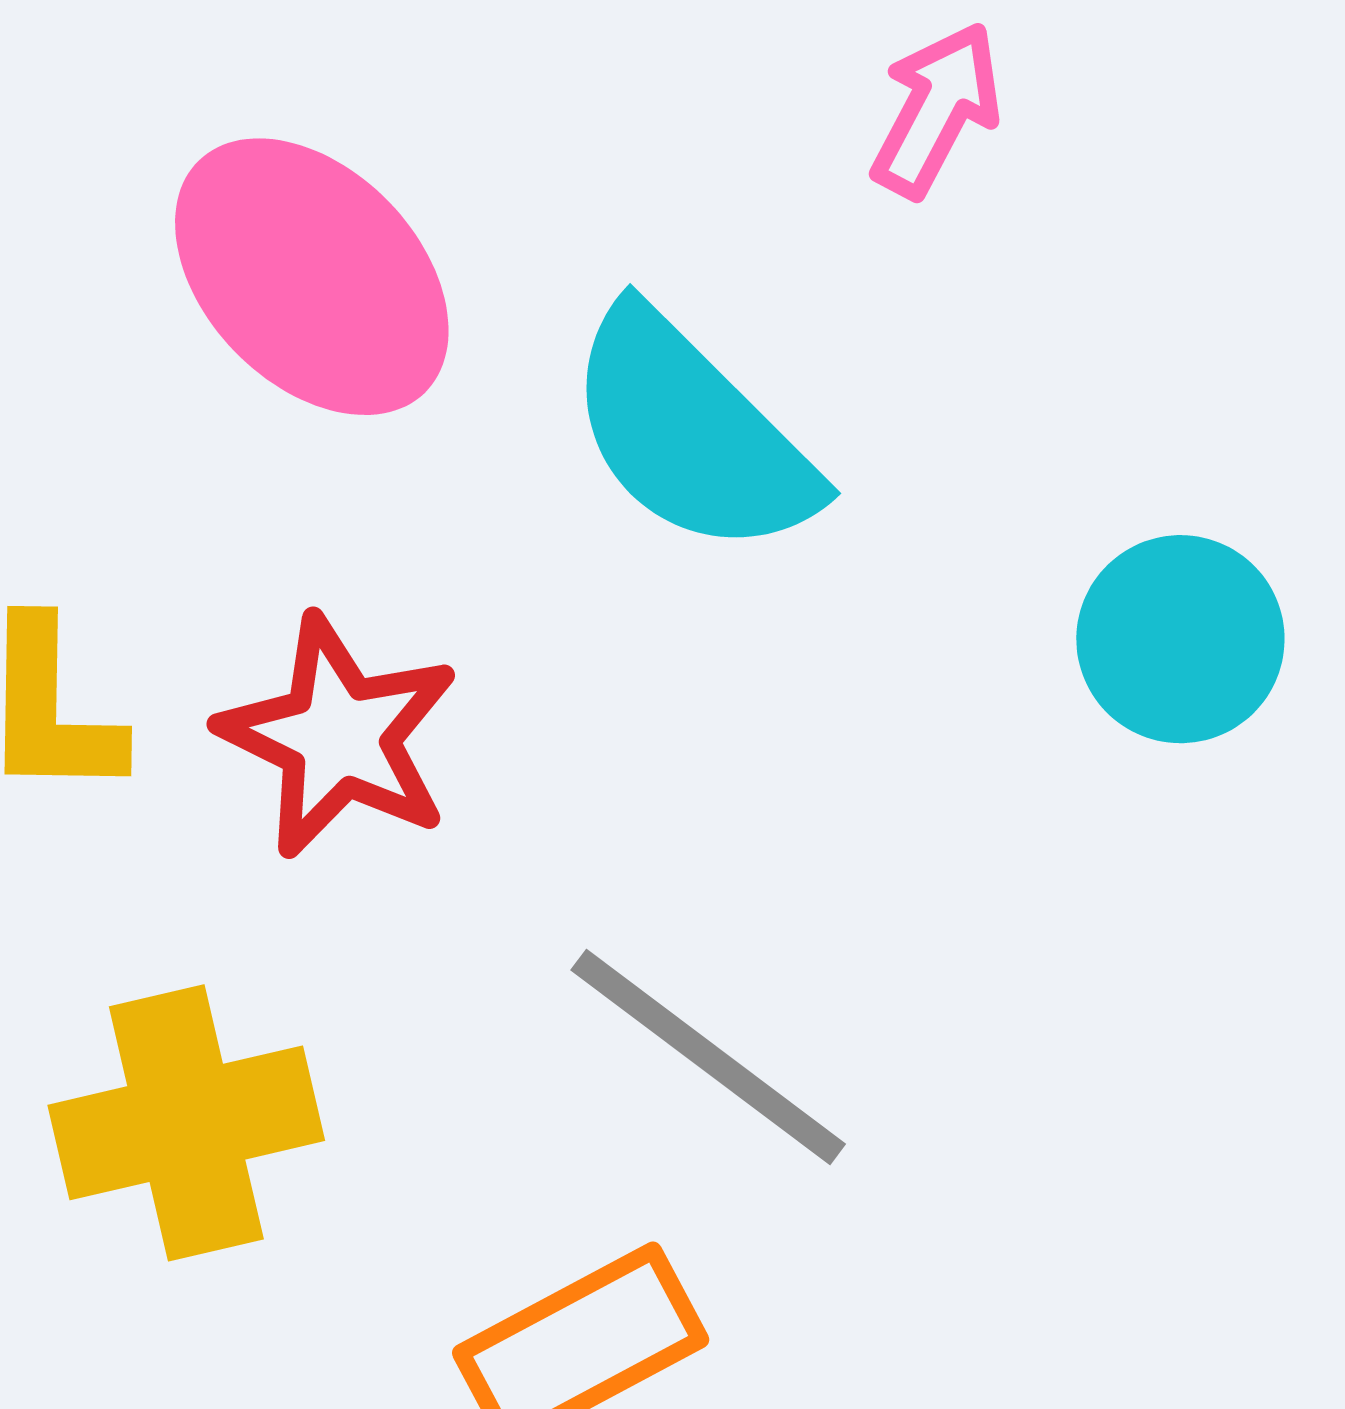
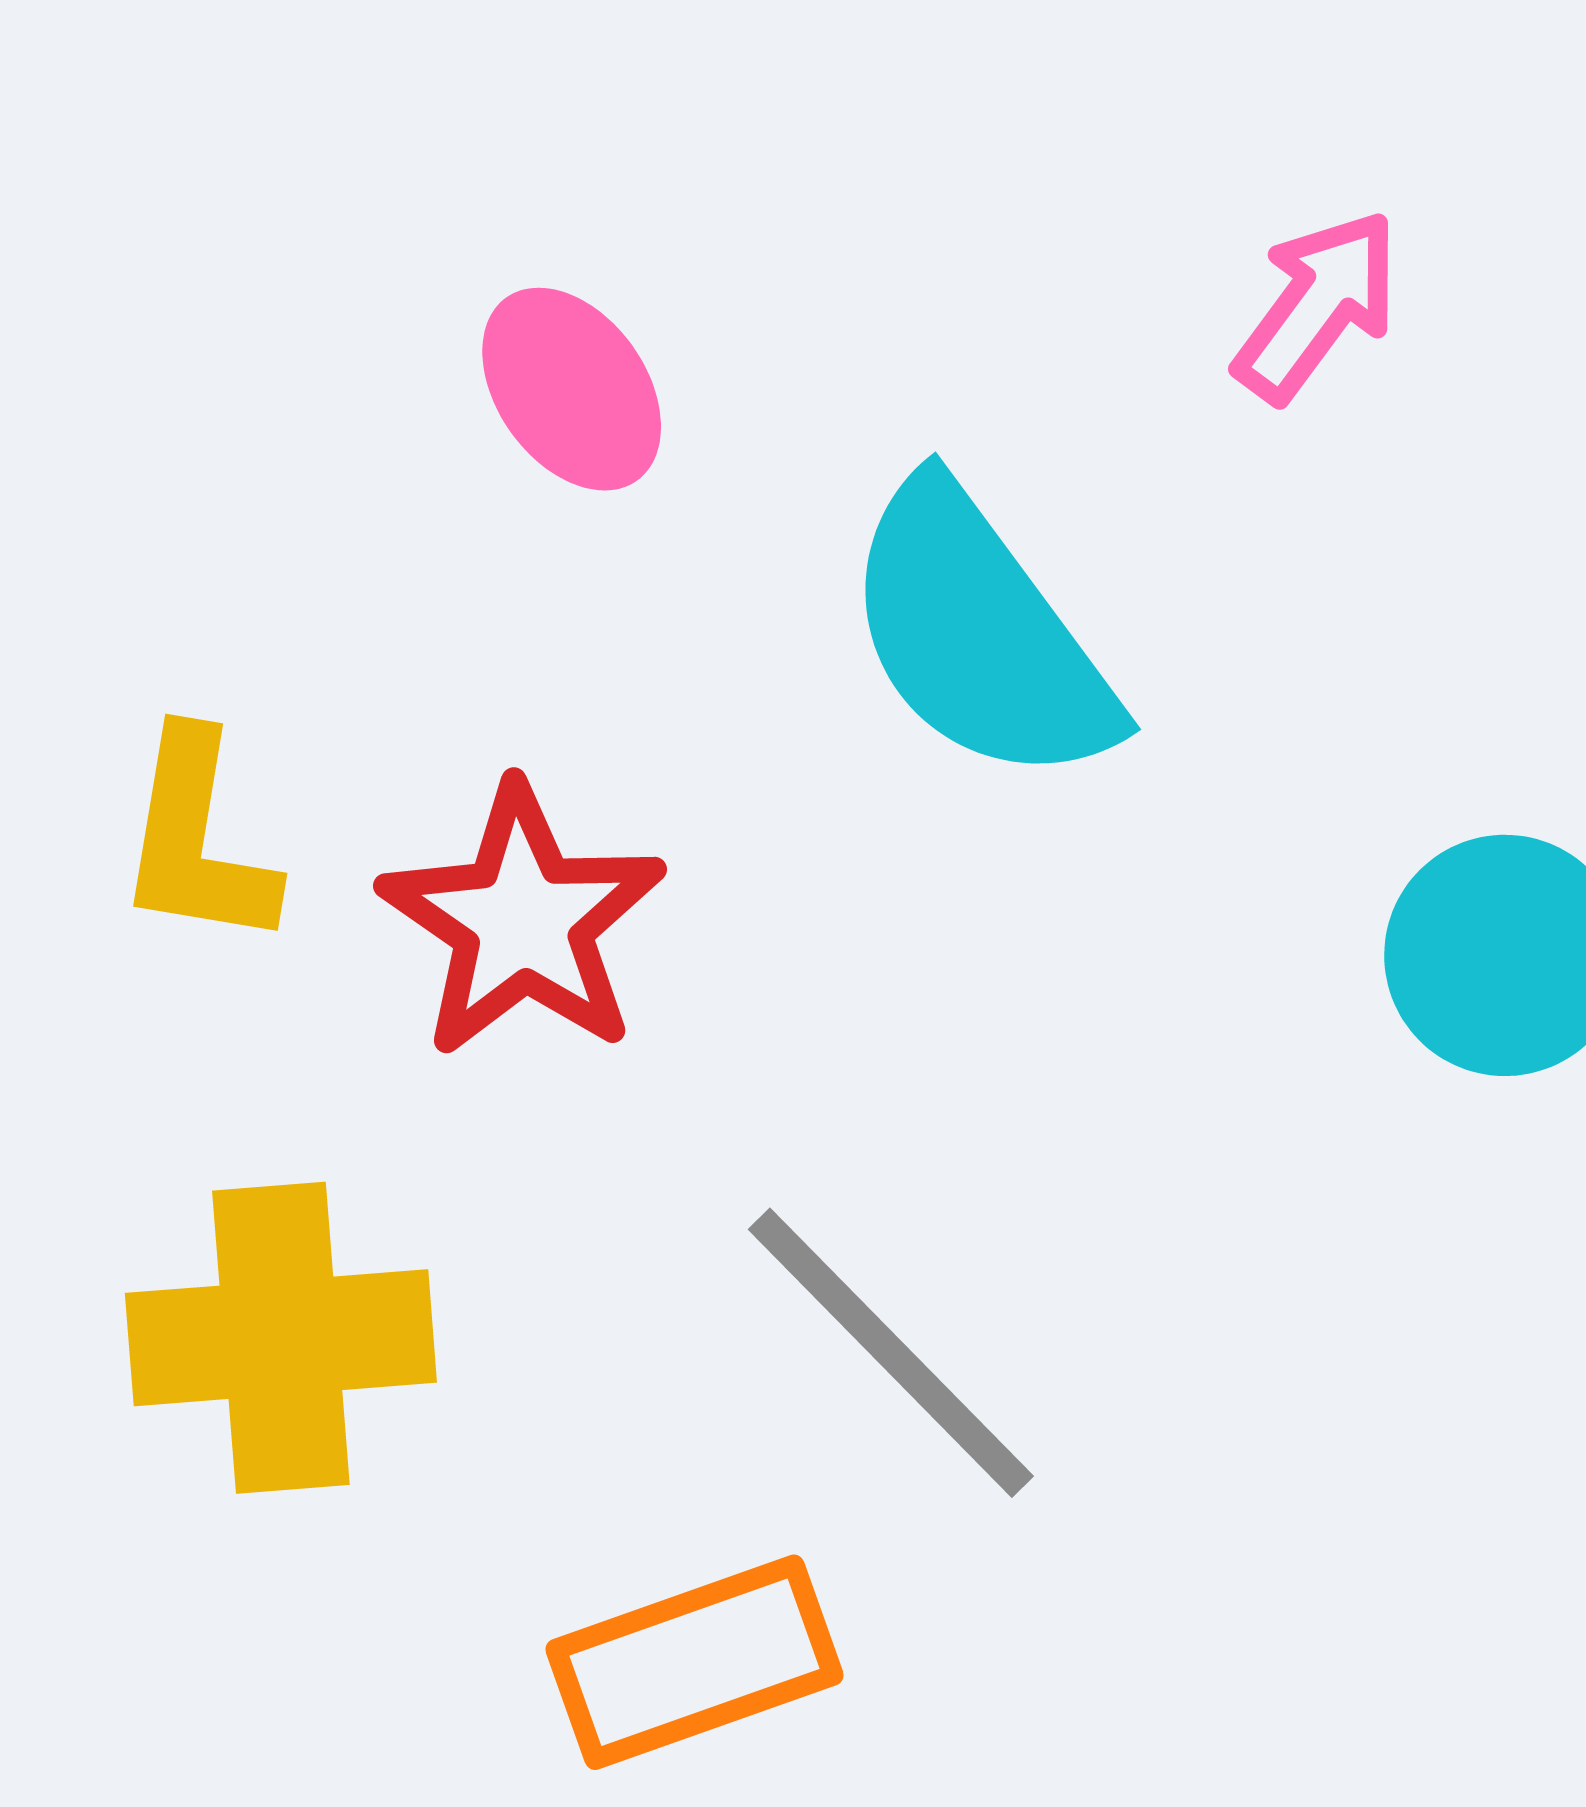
pink ellipse: (312, 277) -> (572, 389), size x0.6

